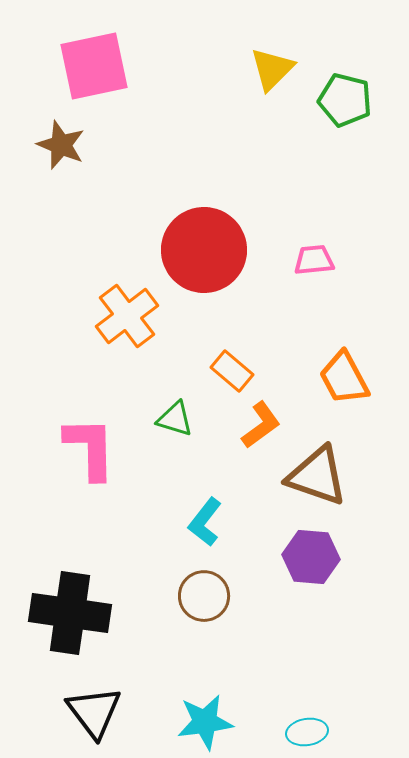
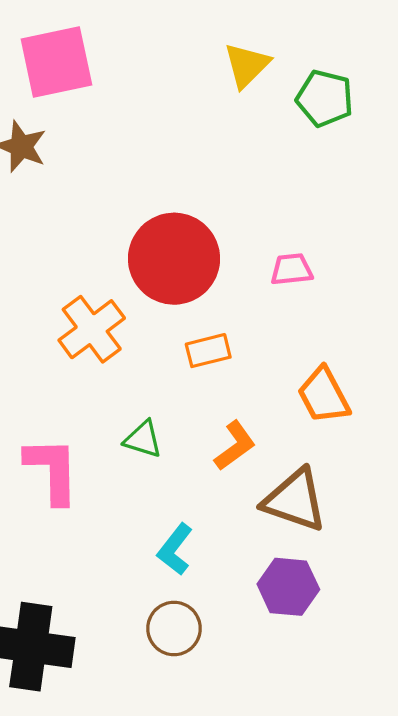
orange rectangle: (232, 371) -> (208, 351), moved, turned -54

